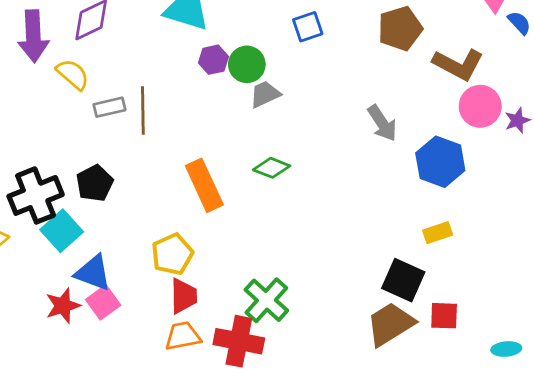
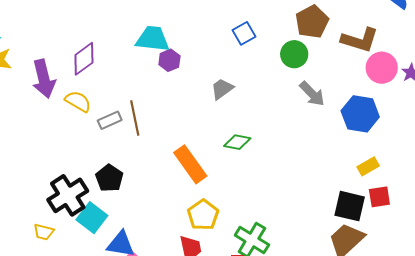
purple hexagon: (213, 60) -> (169, 60), moved
green circle: (247, 64) -> (294, 54), moved
yellow pentagon: (172, 254) -> (203, 215), moved
red square: (444, 316) -> (379, 197), moved

